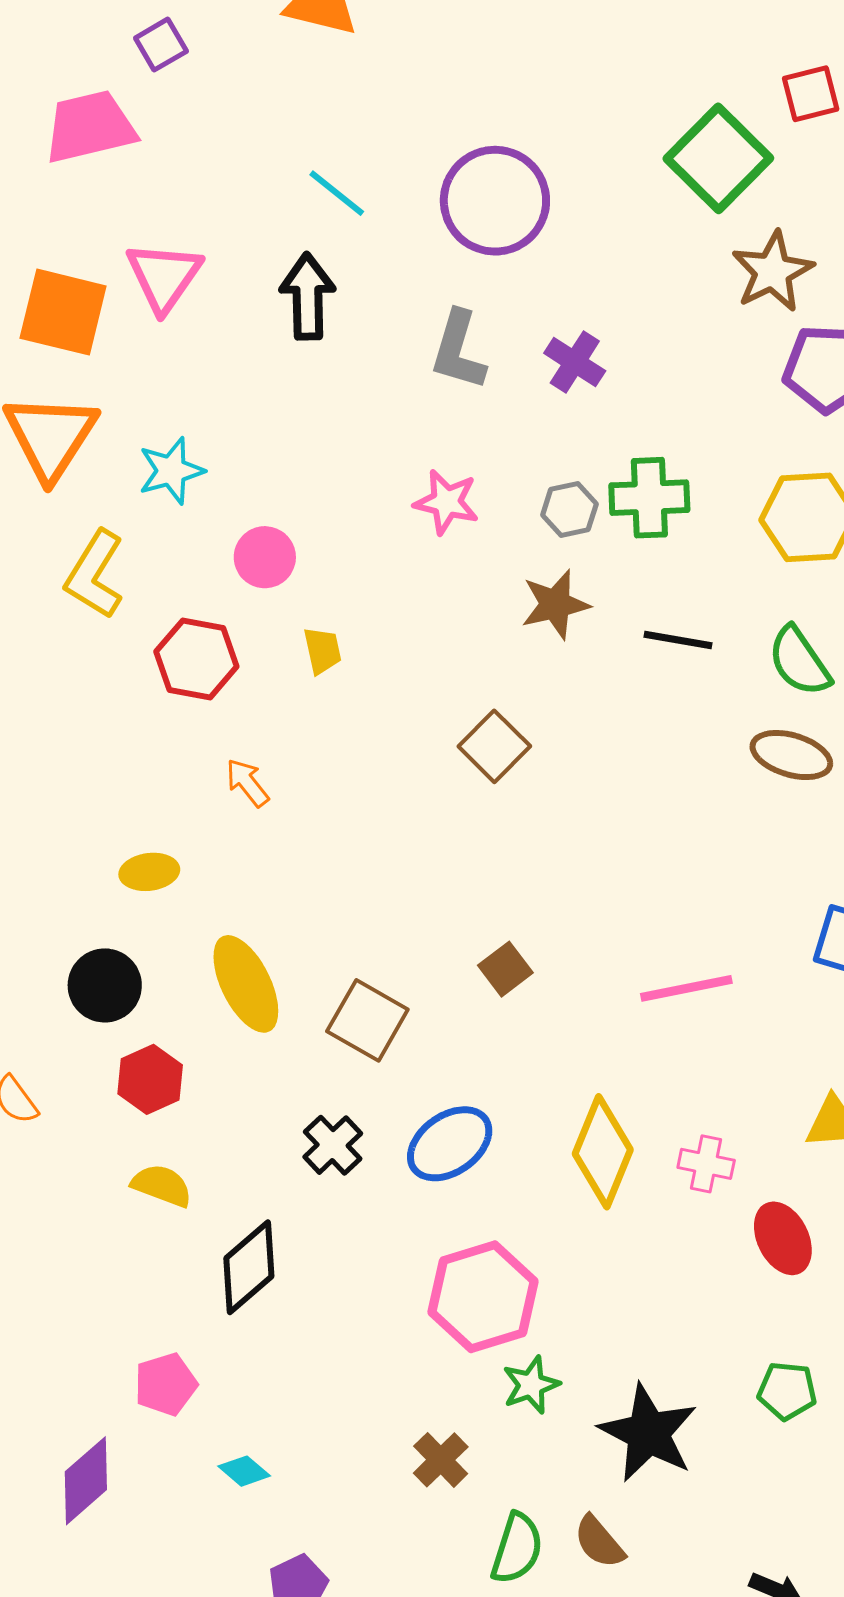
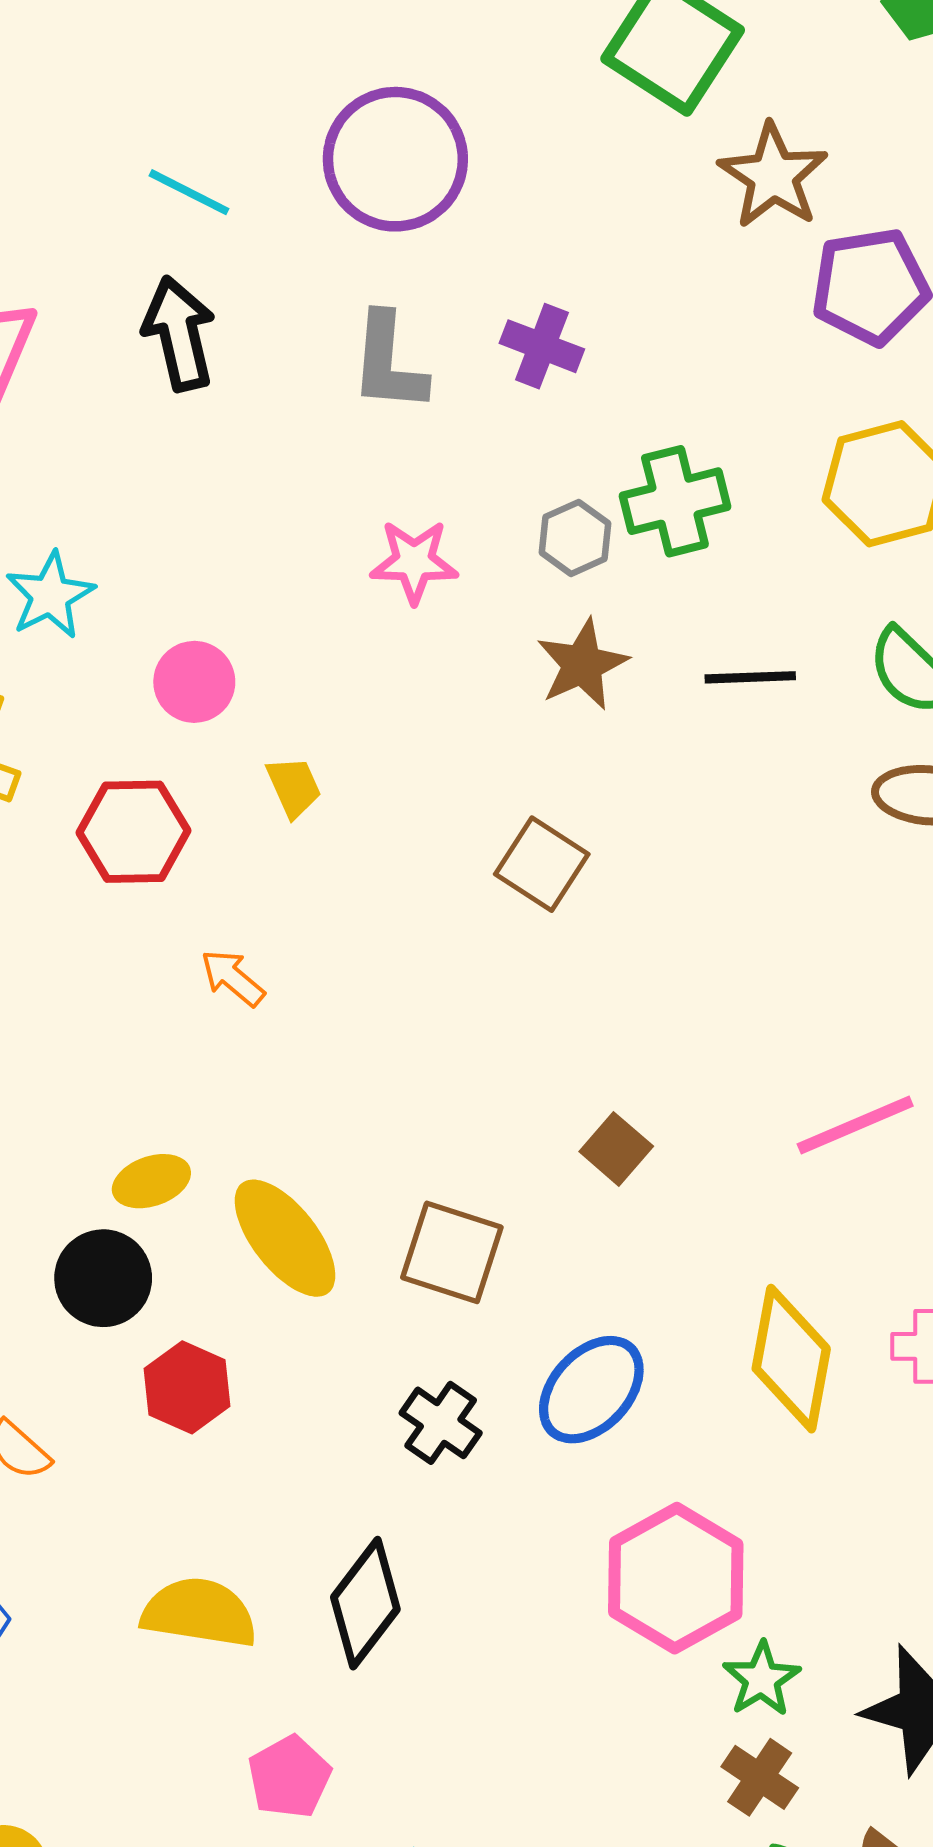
yellow ellipse: (149, 872) -> (151, 1181), moved
yellow semicircle: (162, 1186) -> (199, 1613), moved, size x1.4
brown cross: (441, 1460) -> (760, 1777), moved

